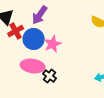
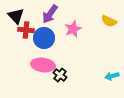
red cross: (16, 31) -> (26, 30), turned 35
pink star: (53, 44) -> (73, 29), moved

